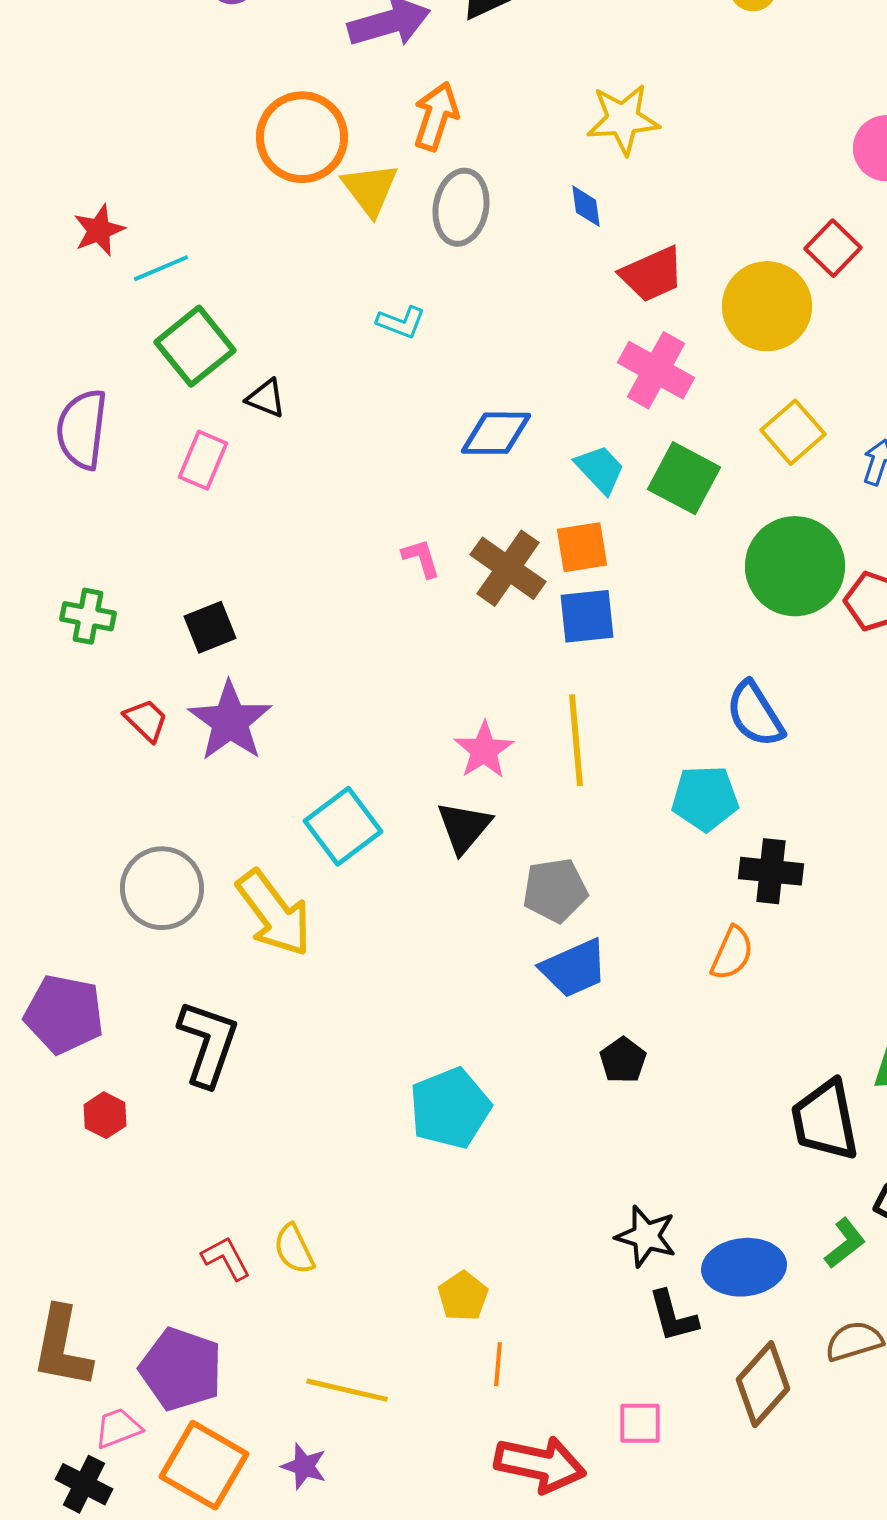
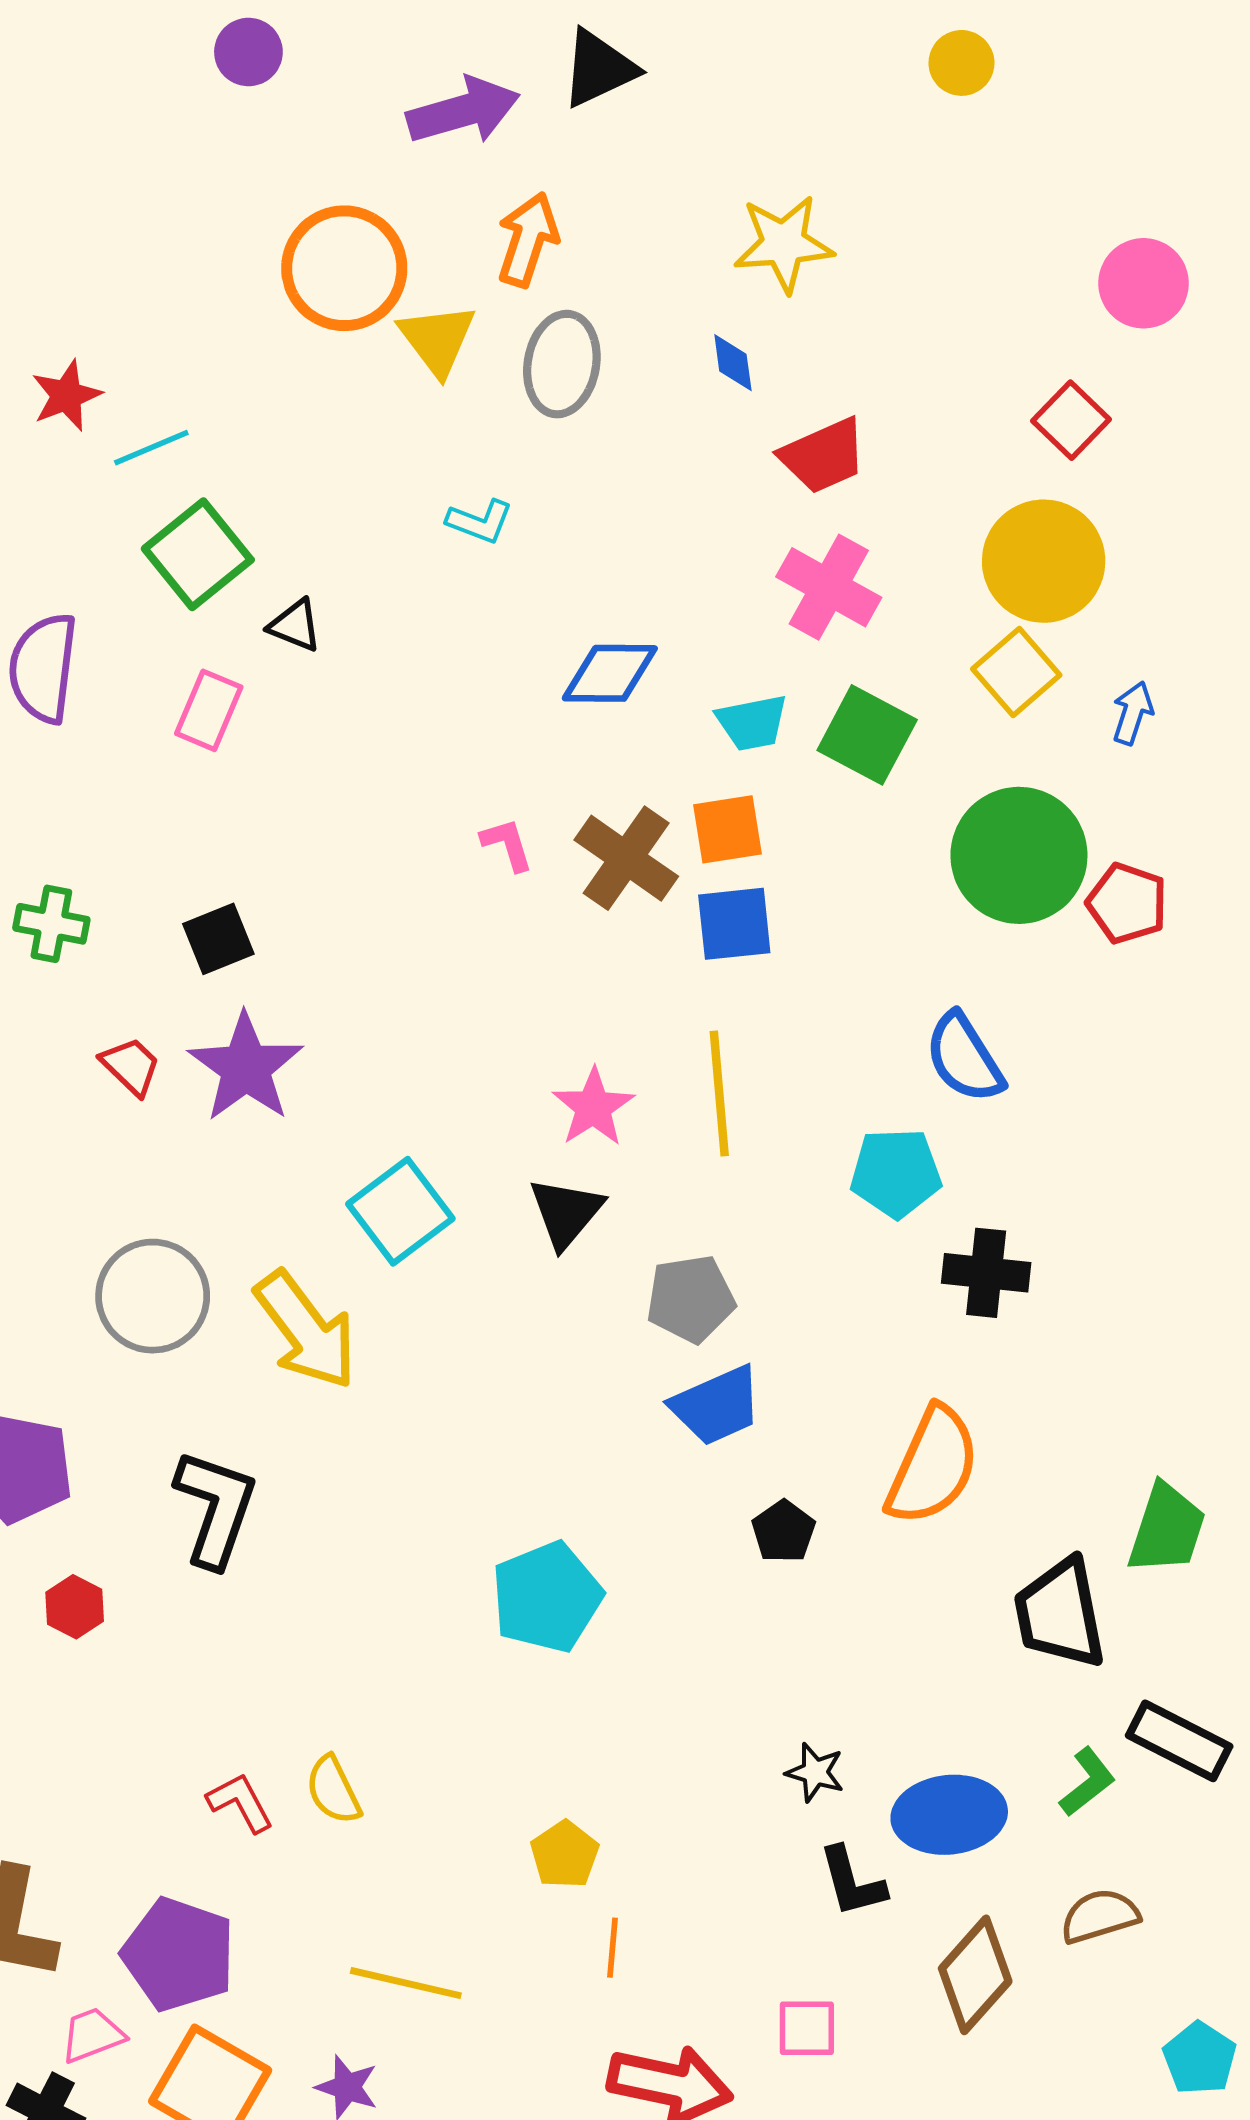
yellow circle: (767, 306) -> (1044, 561), moved
cyan trapezoid: (600, 469) -> (752, 723), turned 122
orange semicircle: (732, 953) -> (933, 1466), moved, size x1.6
black star: (646, 1236) -> (815, 1772), size x0.7

